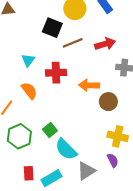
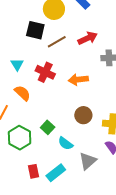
red cross: (56, 73) -> (45, 72), turned 36
brown circle: (108, 102) -> (83, 115), moved
cyan semicircle: (66, 149) -> (66, 143), size x0.7

